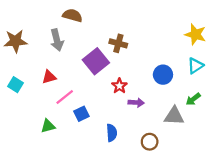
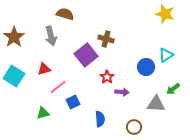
yellow star: (195, 34) -> (165, 14), moved
brown star: (15, 41) -> (14, 37), turned -30
cyan triangle: (195, 66) -> (166, 55), moved
cyan square: (15, 85) -> (14, 76), size x1.5

